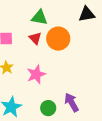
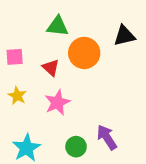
black triangle: (87, 14) -> (124, 36), moved
red triangle: (35, 38) -> (51, 68), moved

